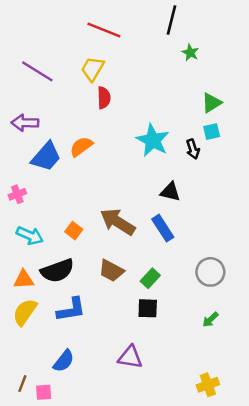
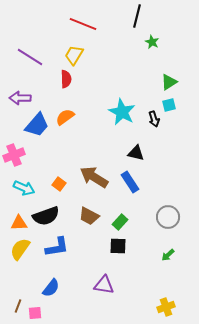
red semicircle: (104, 98) -> (66, 79), moved
pink cross: (17, 194) -> (14, 155), size x1.5

